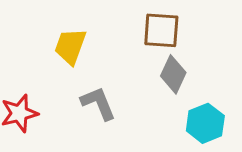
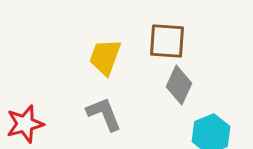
yellow trapezoid: (70, 46) -> (105, 57), moved

